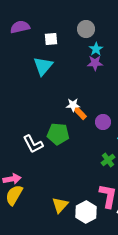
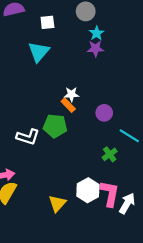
orange rectangle: (80, 113) -> (68, 105), moved
white L-shape: (33, 144) -> (28, 137), turned -45
white hexagon: (86, 212) -> (88, 190), moved

